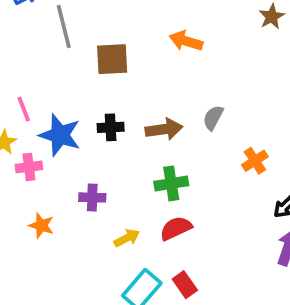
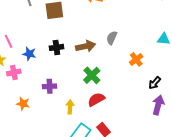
blue star: (60, 135) -> (29, 54), size x0.6
green cross: (171, 183) -> (92, 75), turned -30
yellow arrow: (127, 238) -> (70, 107), turned -56

